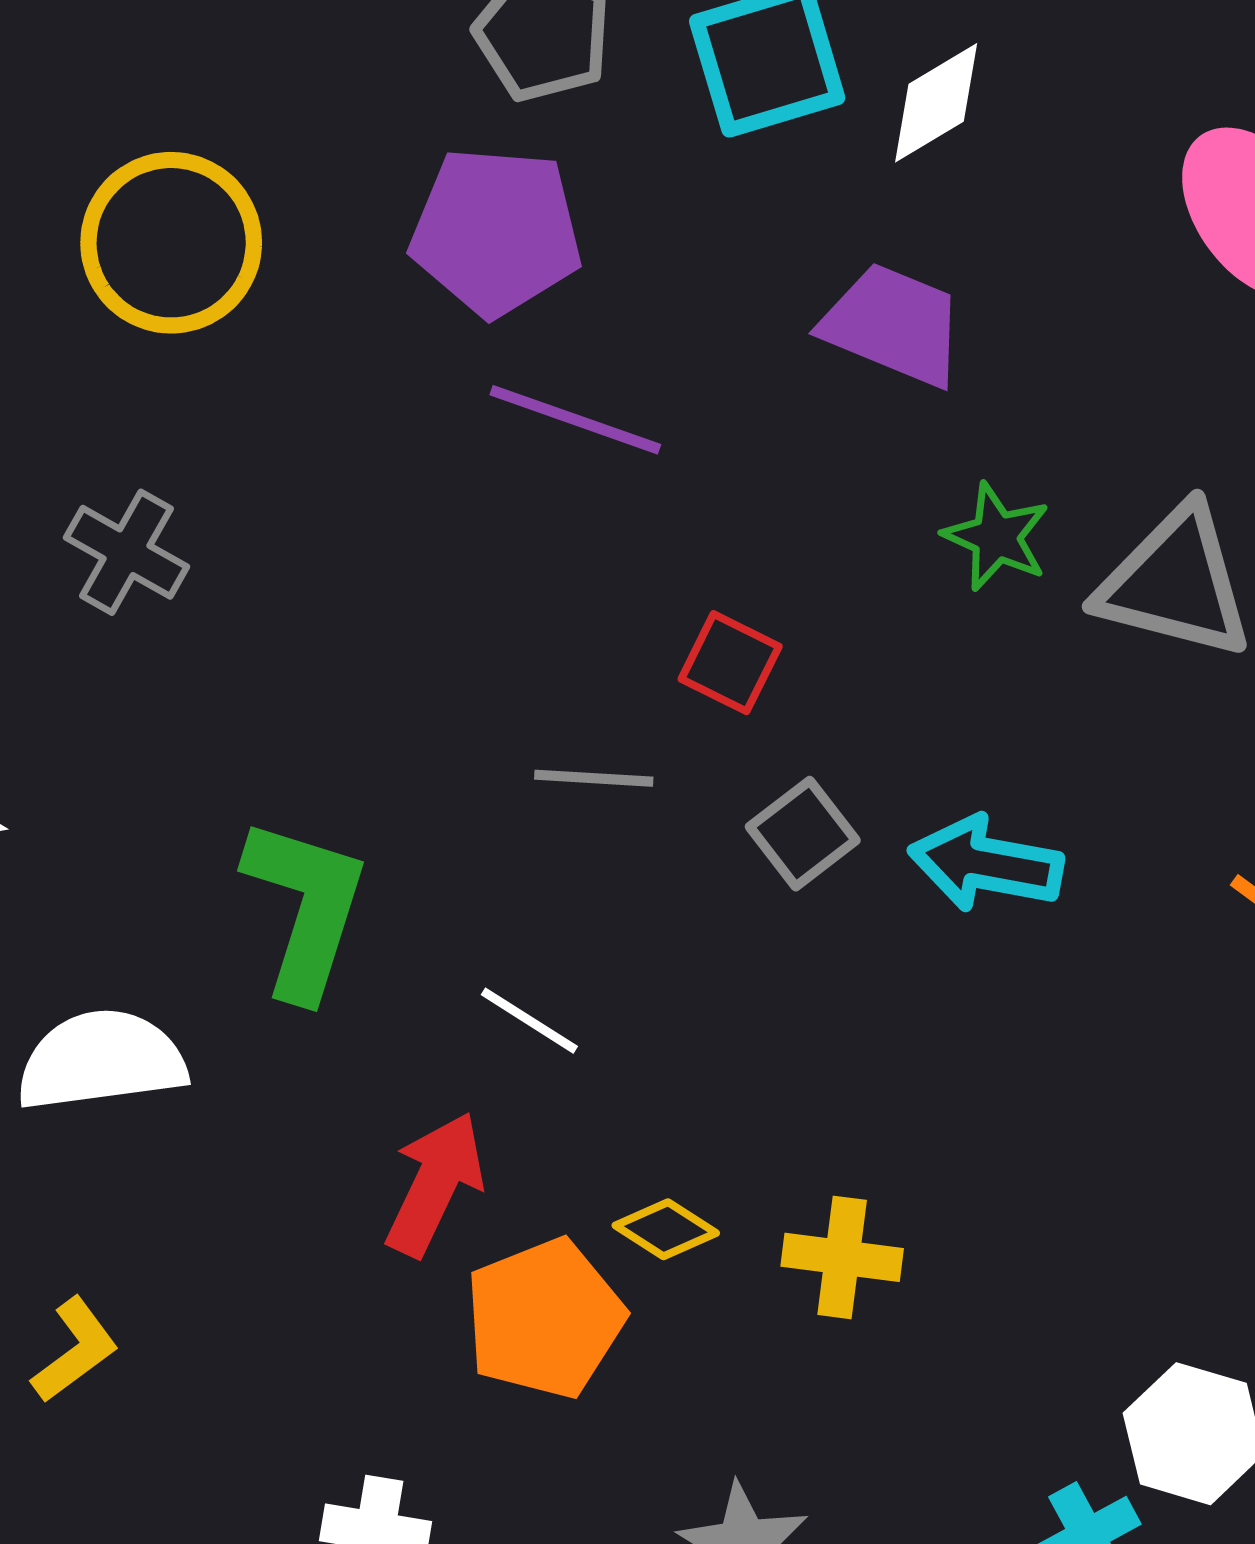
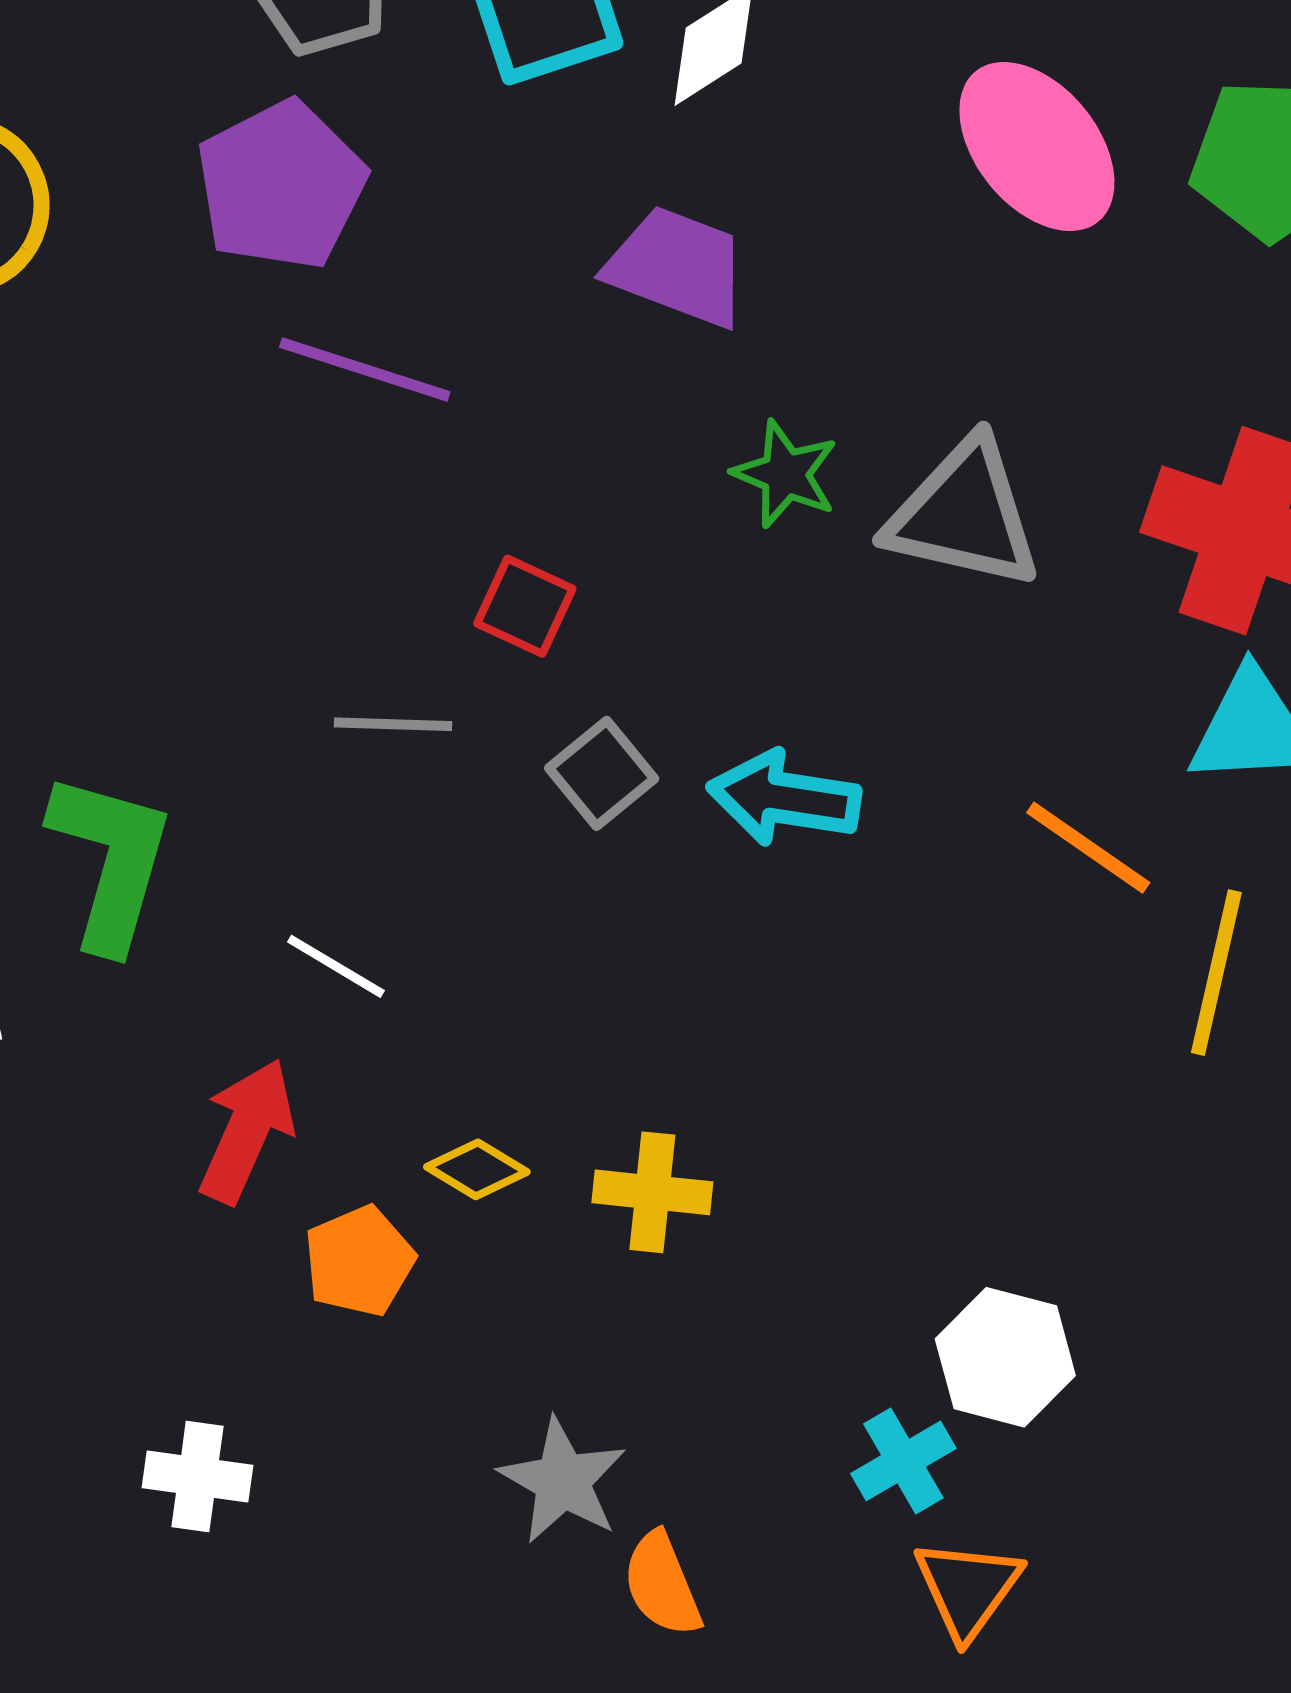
purple pentagon: (496, 232) -> (281, 185), turned -30
orange pentagon: (545, 1319) -> (359, 1261), size x0.7

